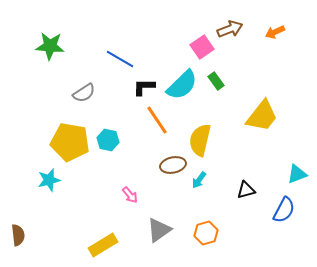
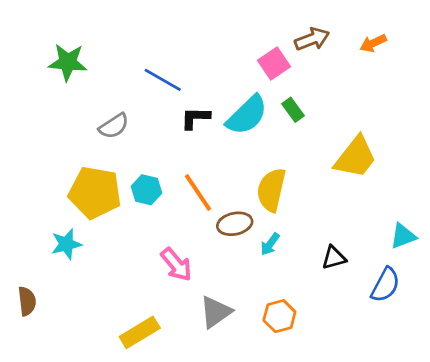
orange line: (157, 120) -> (198, 193), moved
pink arrow: (130, 195) -> (176, 264), size x1.5
brown semicircle: (18, 235) -> (27, 301), moved

